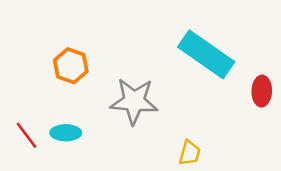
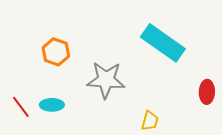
red ellipse: (262, 91) -> (207, 92), moved

